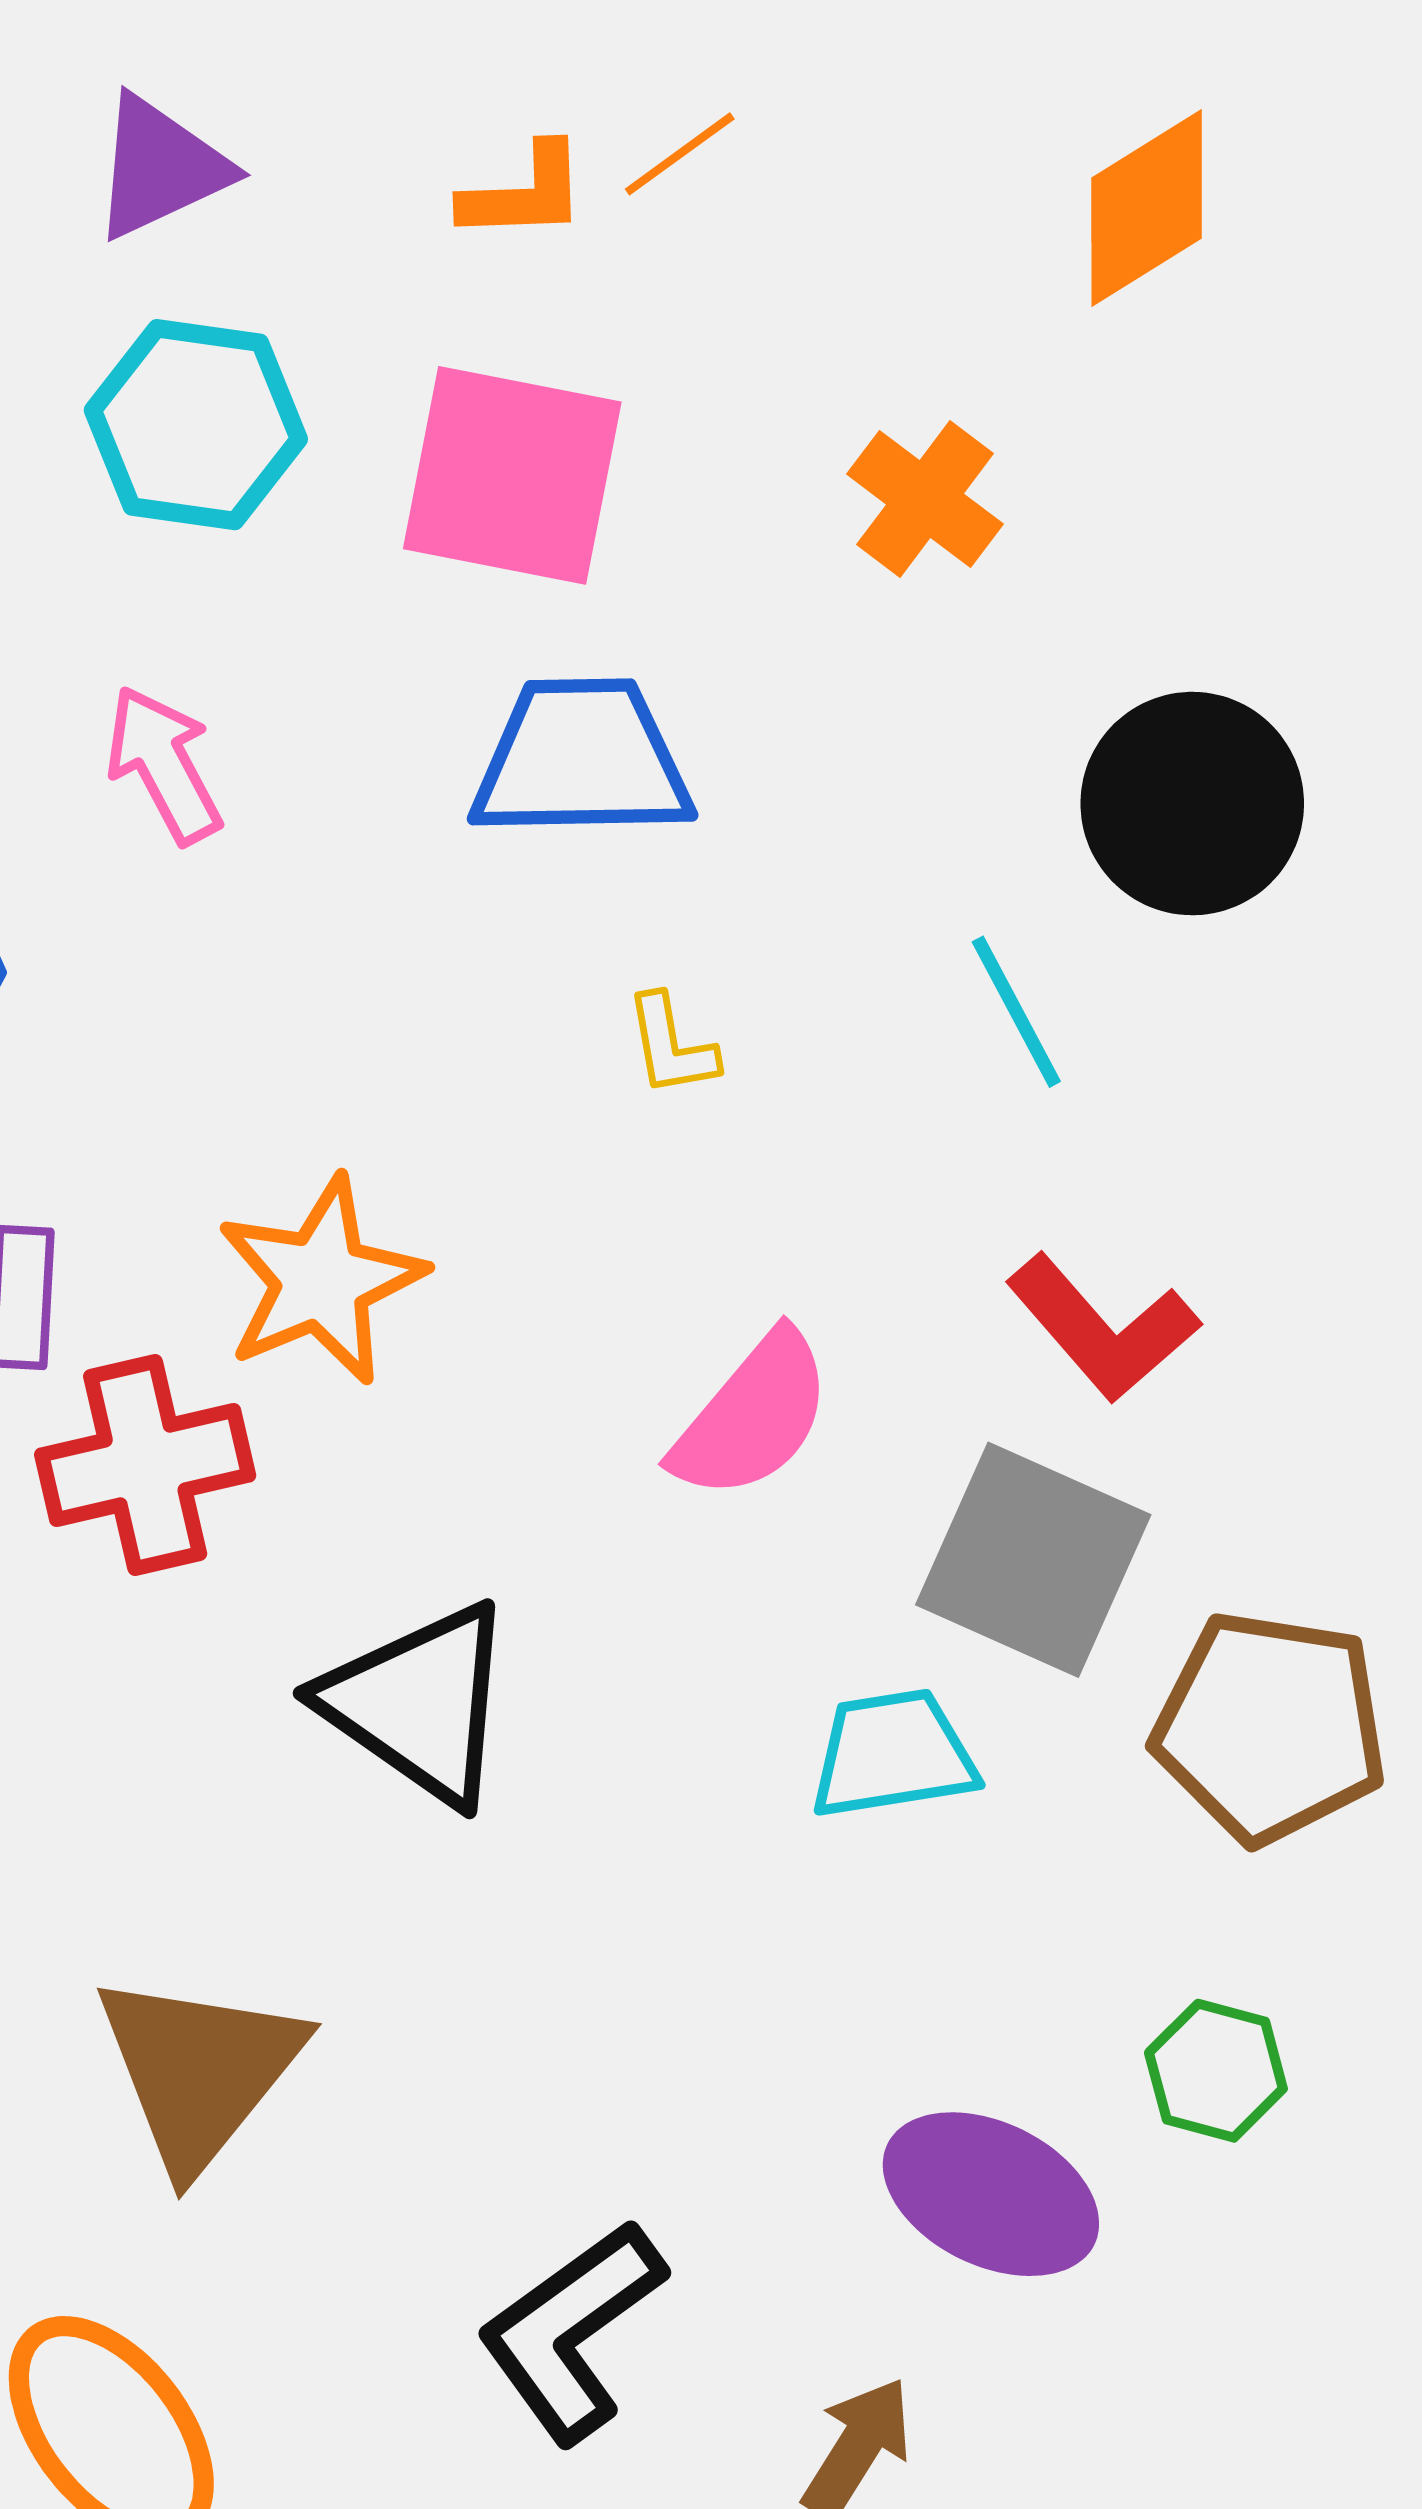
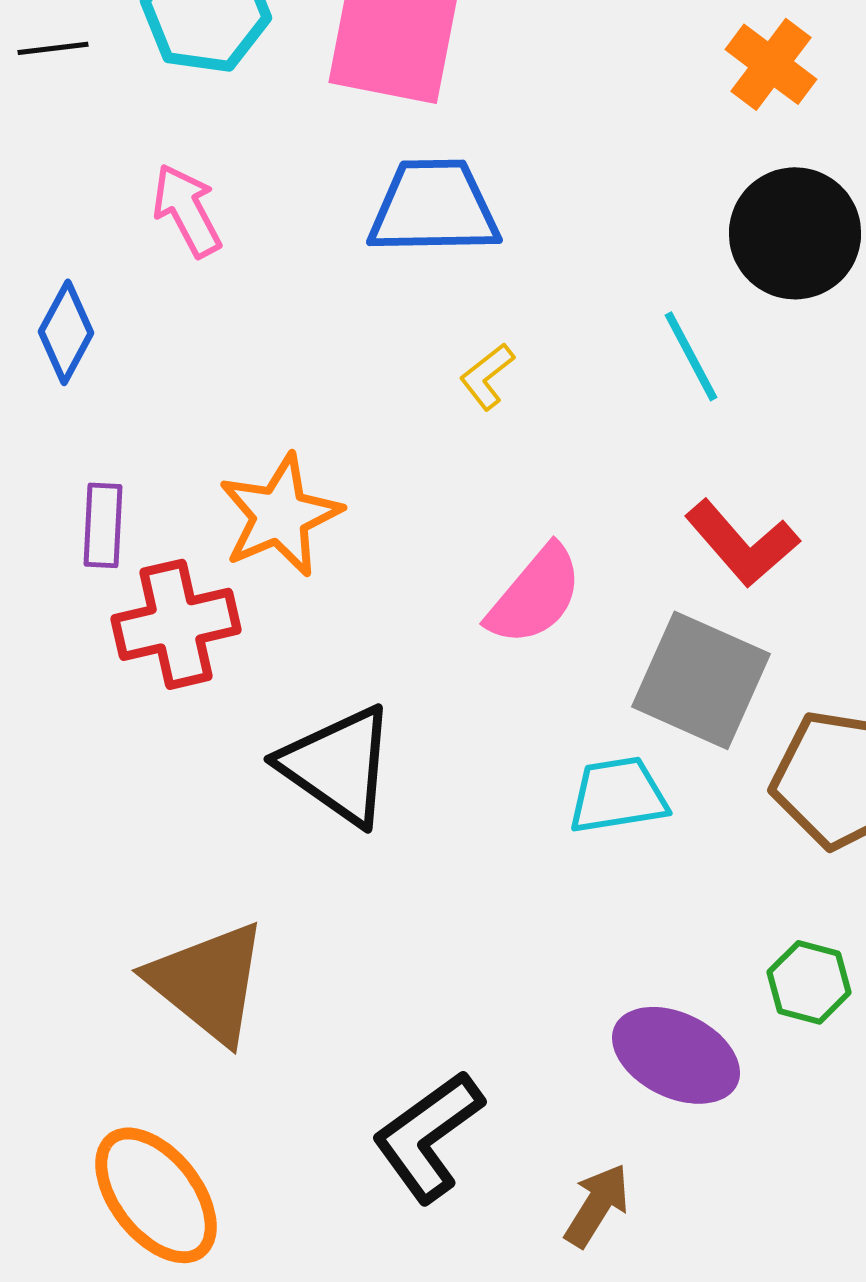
orange cross: (925, 499) -> (771, 64), moved
yellow L-shape: (671, 1045) -> (487, 376), turned 62
brown triangle: (199, 2071) -> (208, 982), turned -30

